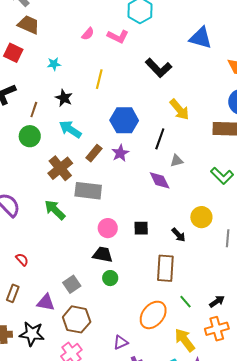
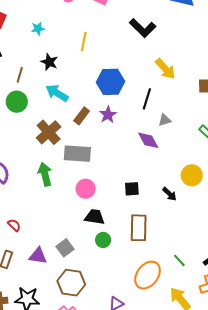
green arrow: (55, 210) -> (45, 174), turned 35
pink circle: (108, 228) -> (86, 189), moved
brown rectangle: (165, 268) -> (139, 228), moved
purple triangle: (46, 303) -> (38, 256), moved

